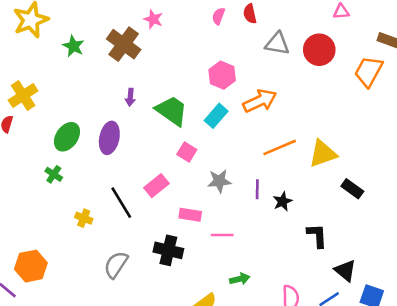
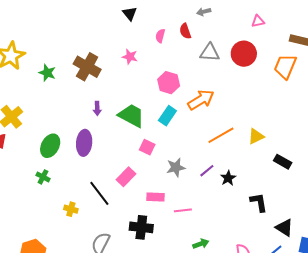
pink star: (153, 19) -> (130, 57), moved
yellow triangle: (323, 154) -> (256, 136), size x0.7
purple line: (257, 189) -> (207, 171), turned 56

